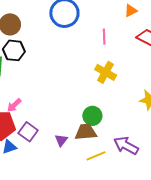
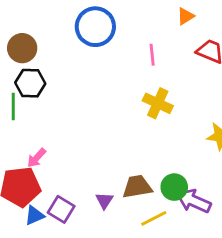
green circle: (92, 116) -> (174, 187), moved
purple square: (28, 132) -> (61, 209), moved

